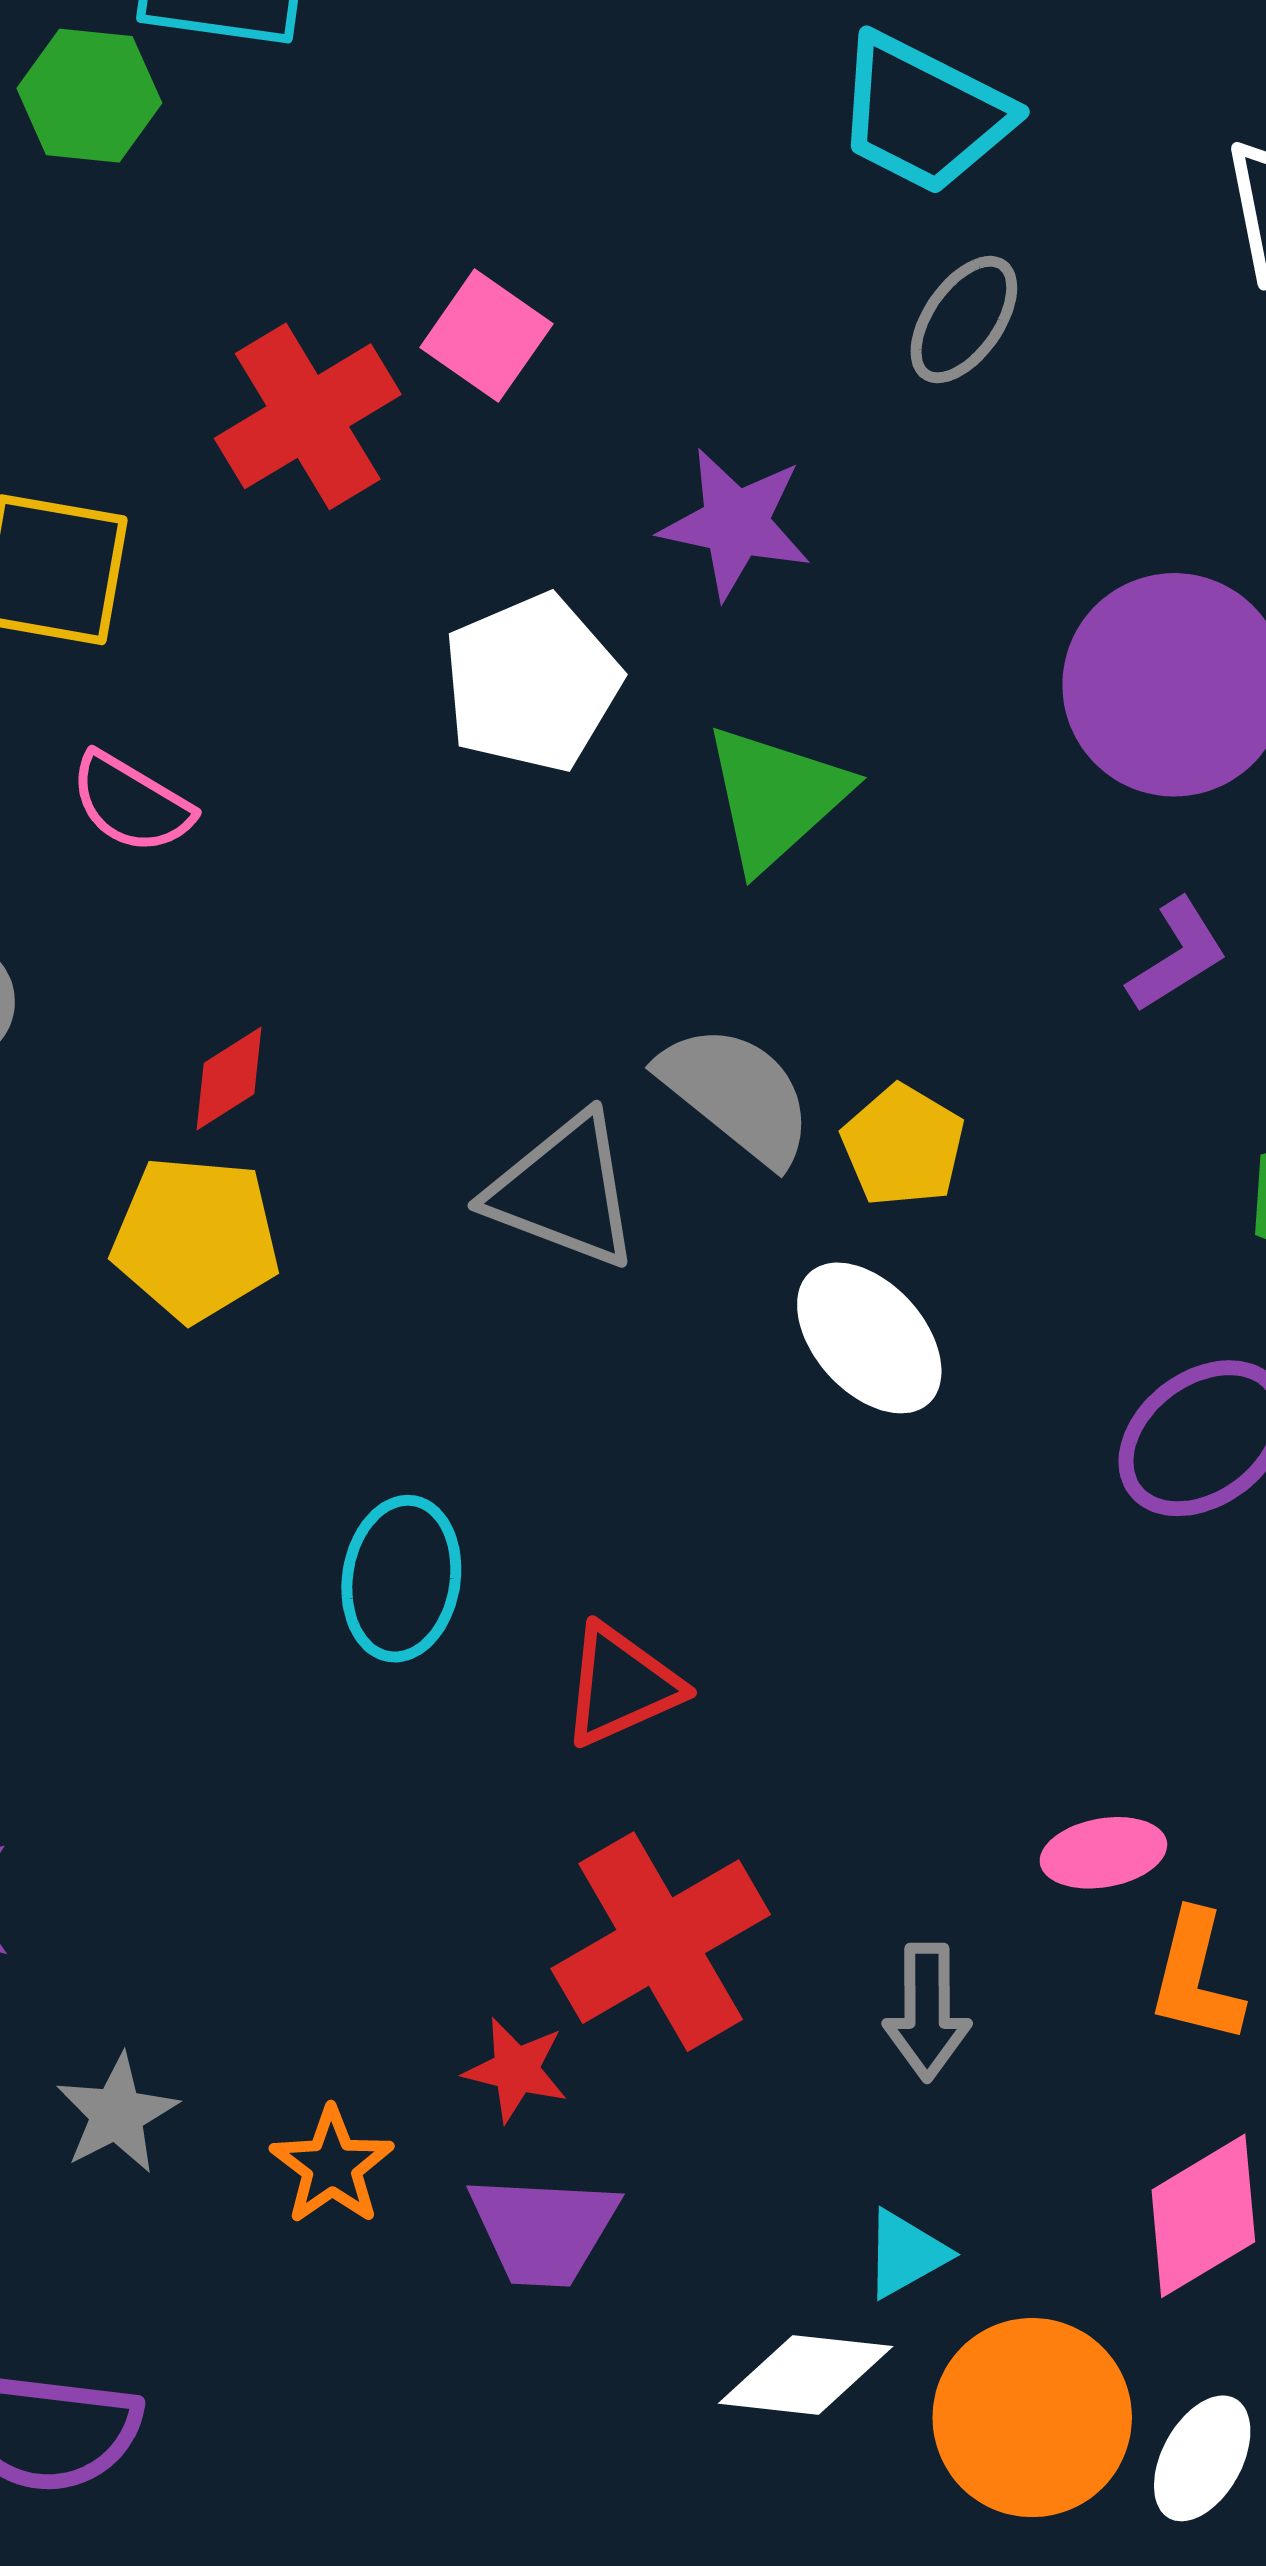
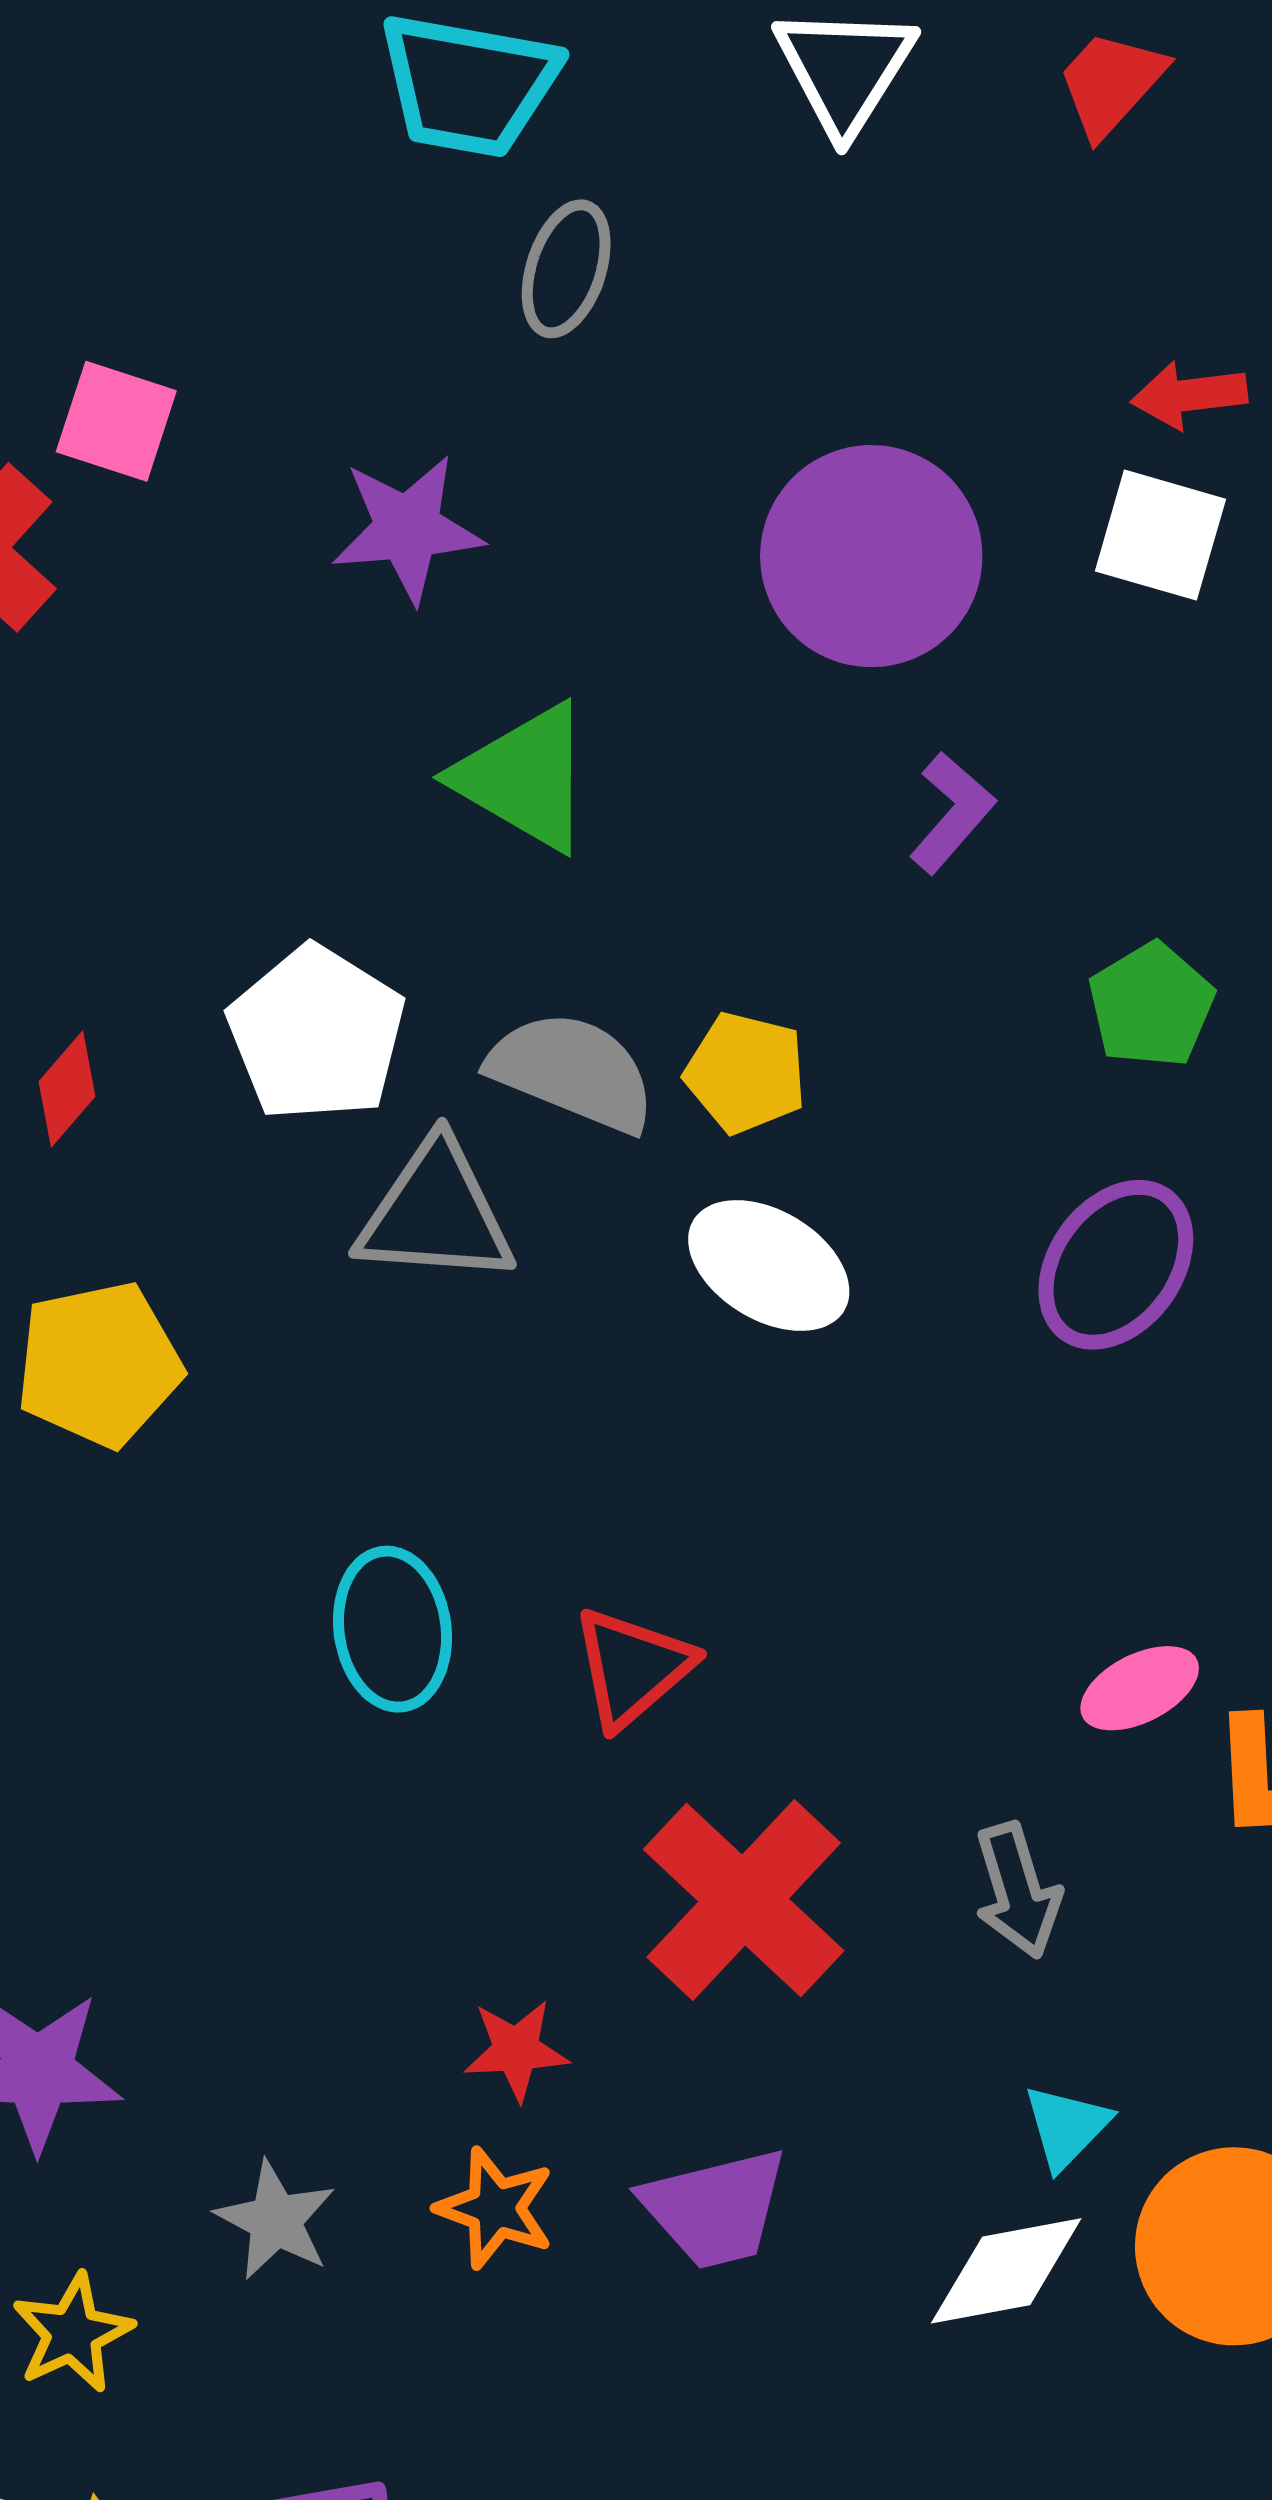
white pentagon: (532, 683) -> (316, 1034), moved
green triangle: (776, 797) -> (524, 777), turned -31
red diamond: (229, 1079) -> (67, 1089), moved
red star: (516, 2070) -> (516, 2050), moved

